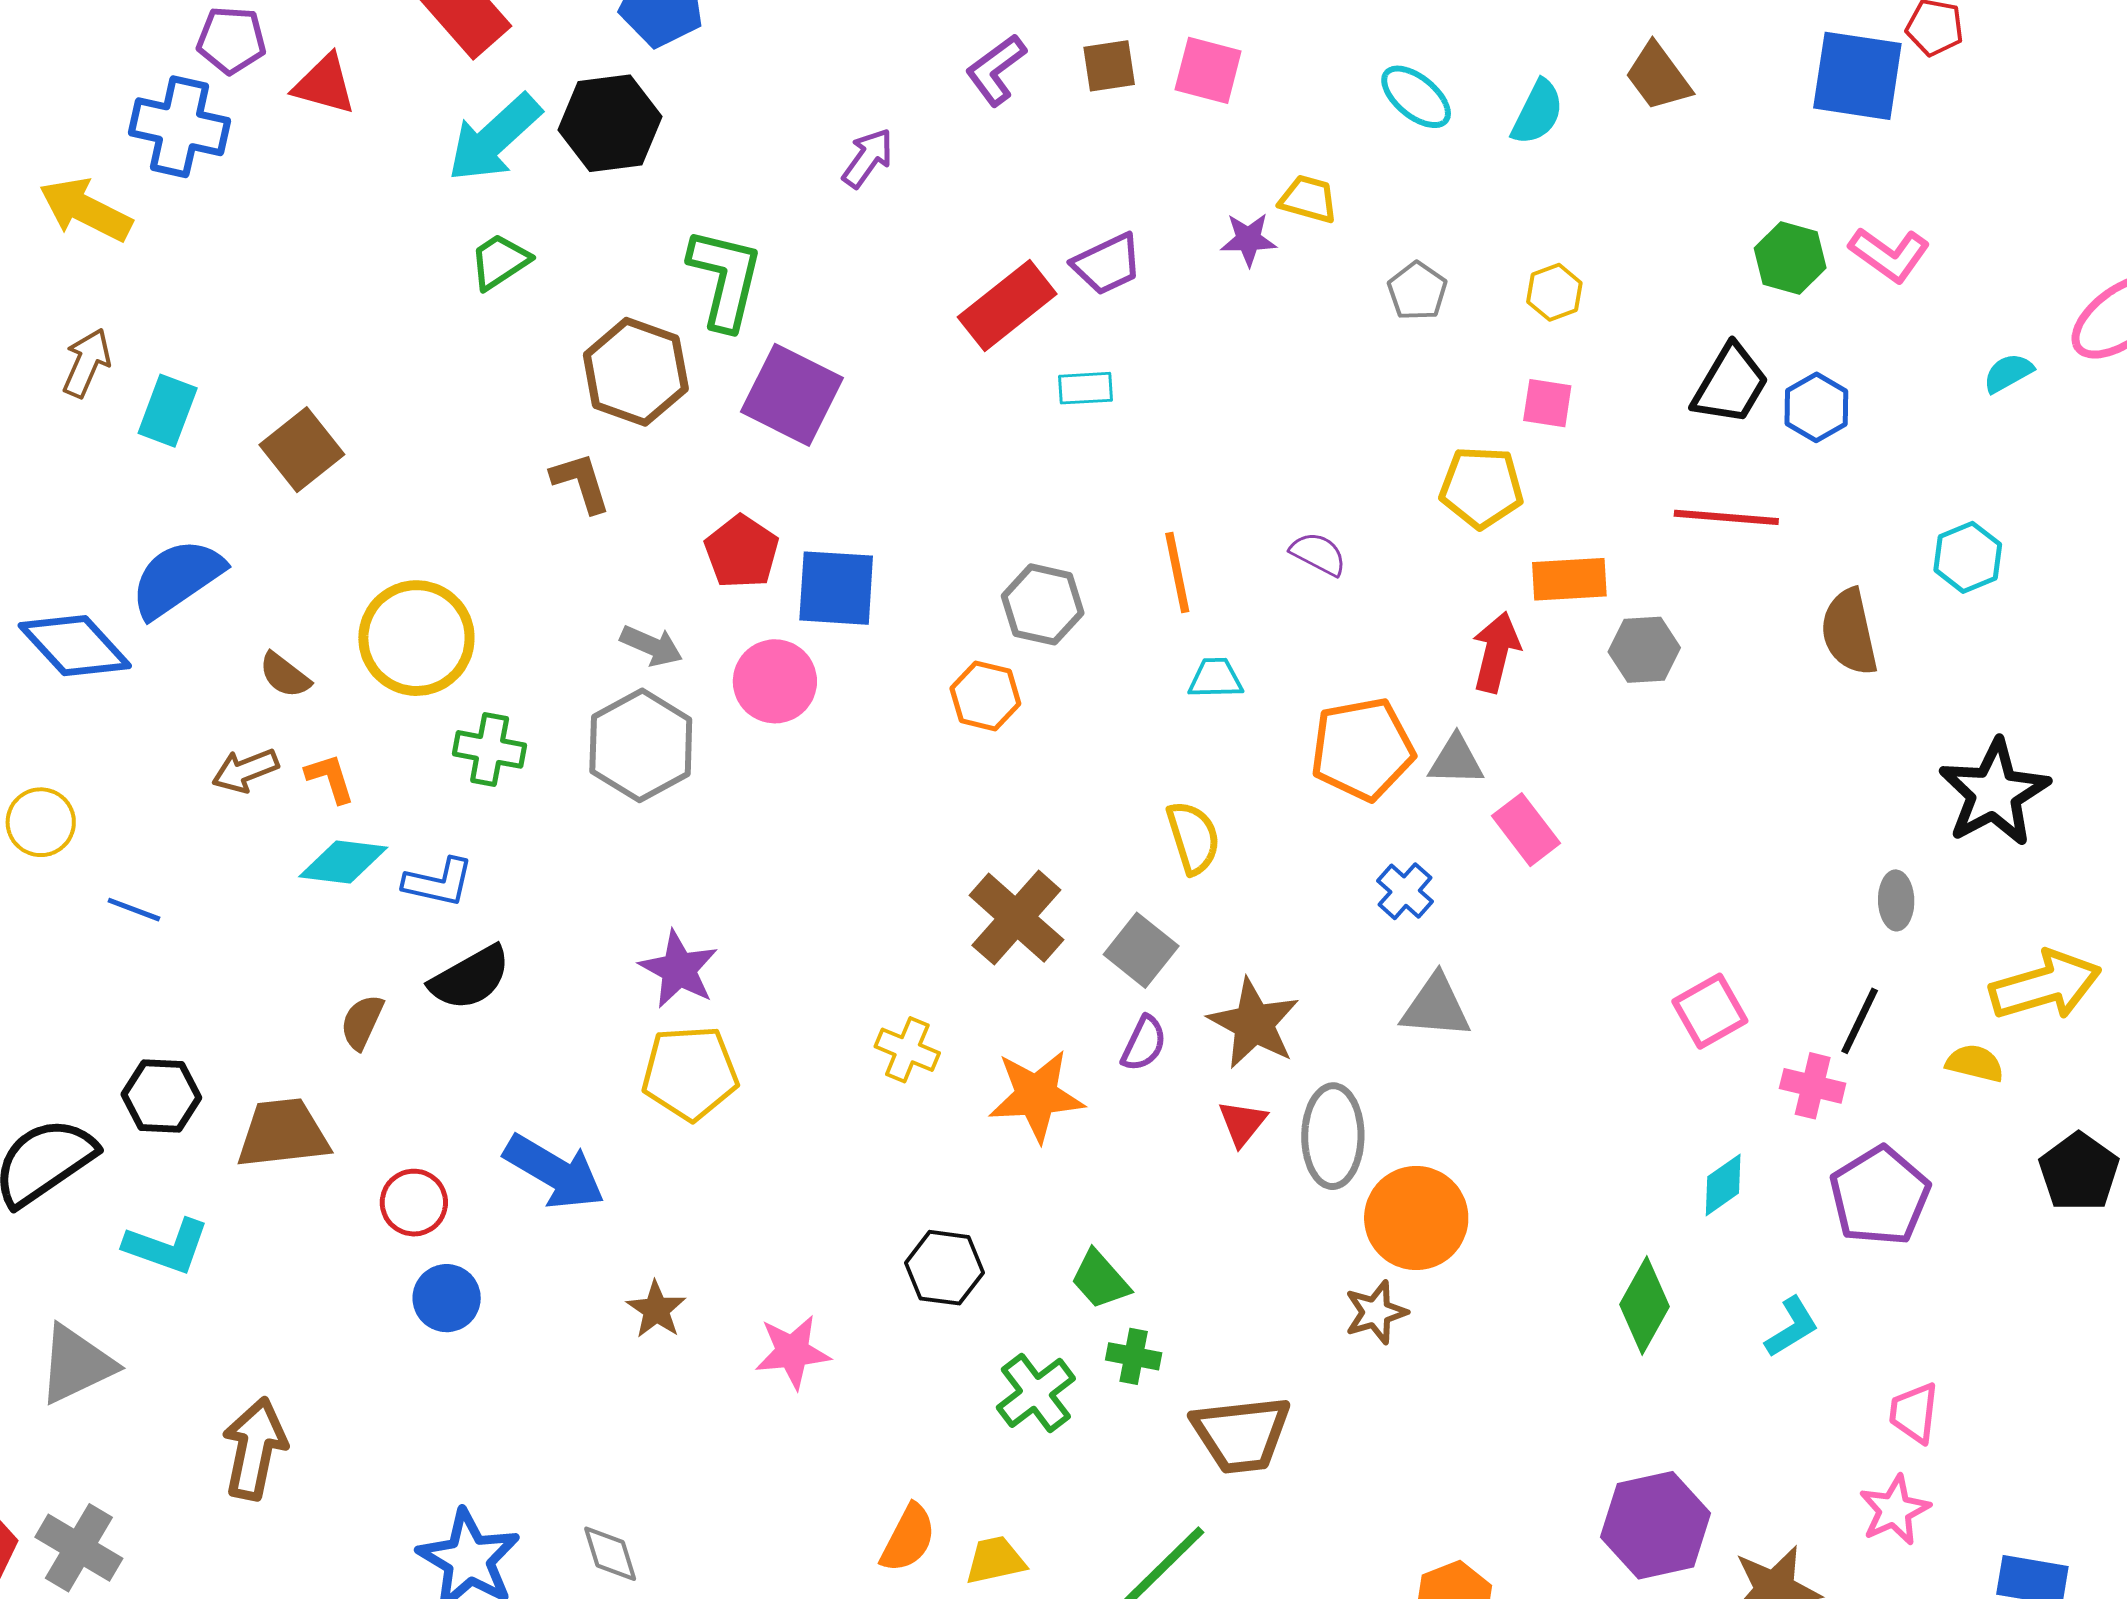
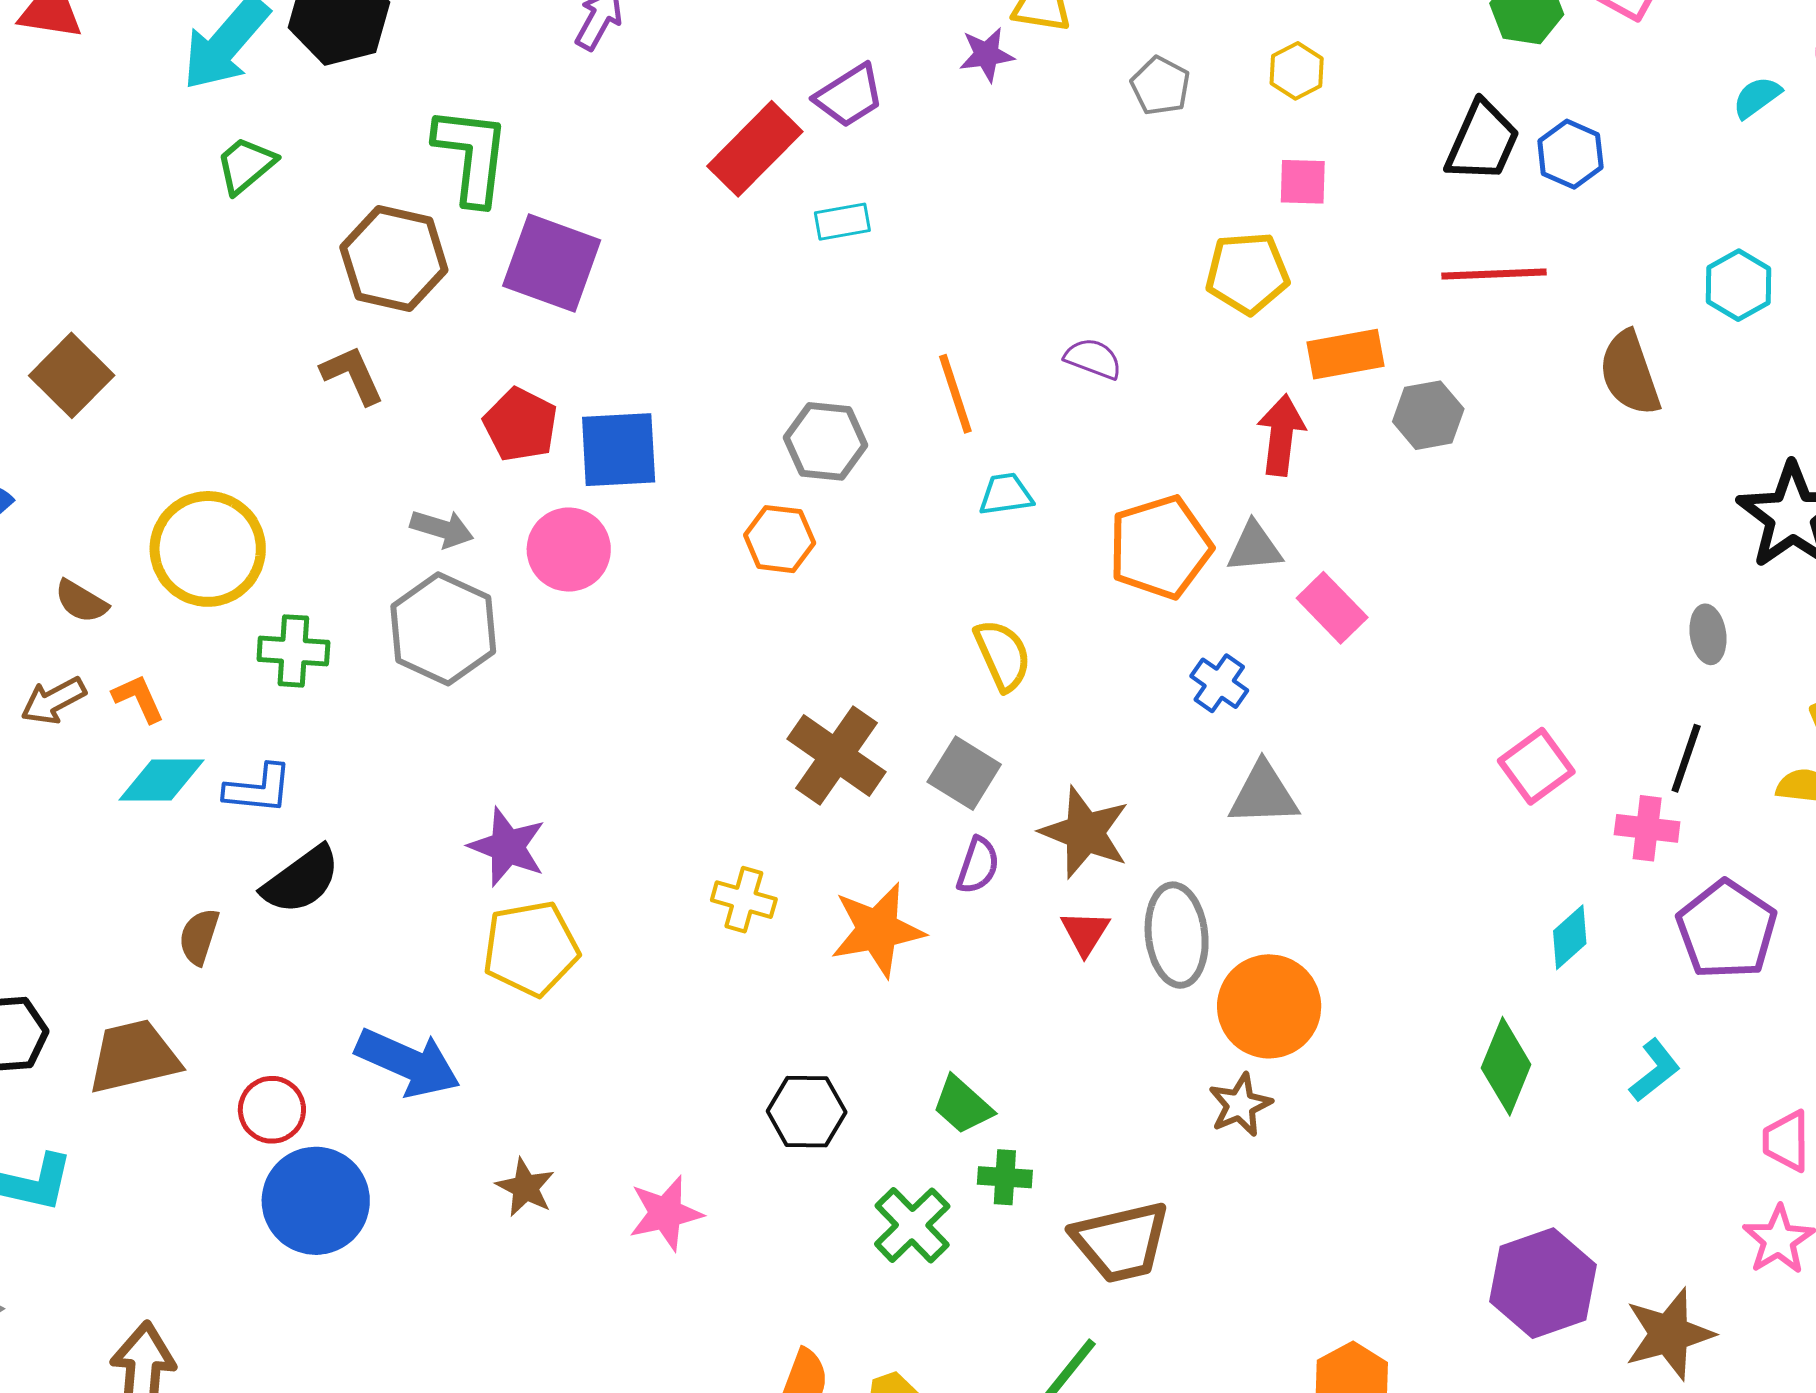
blue circle: (447, 1298) -> (316, 1201), size x1.6

